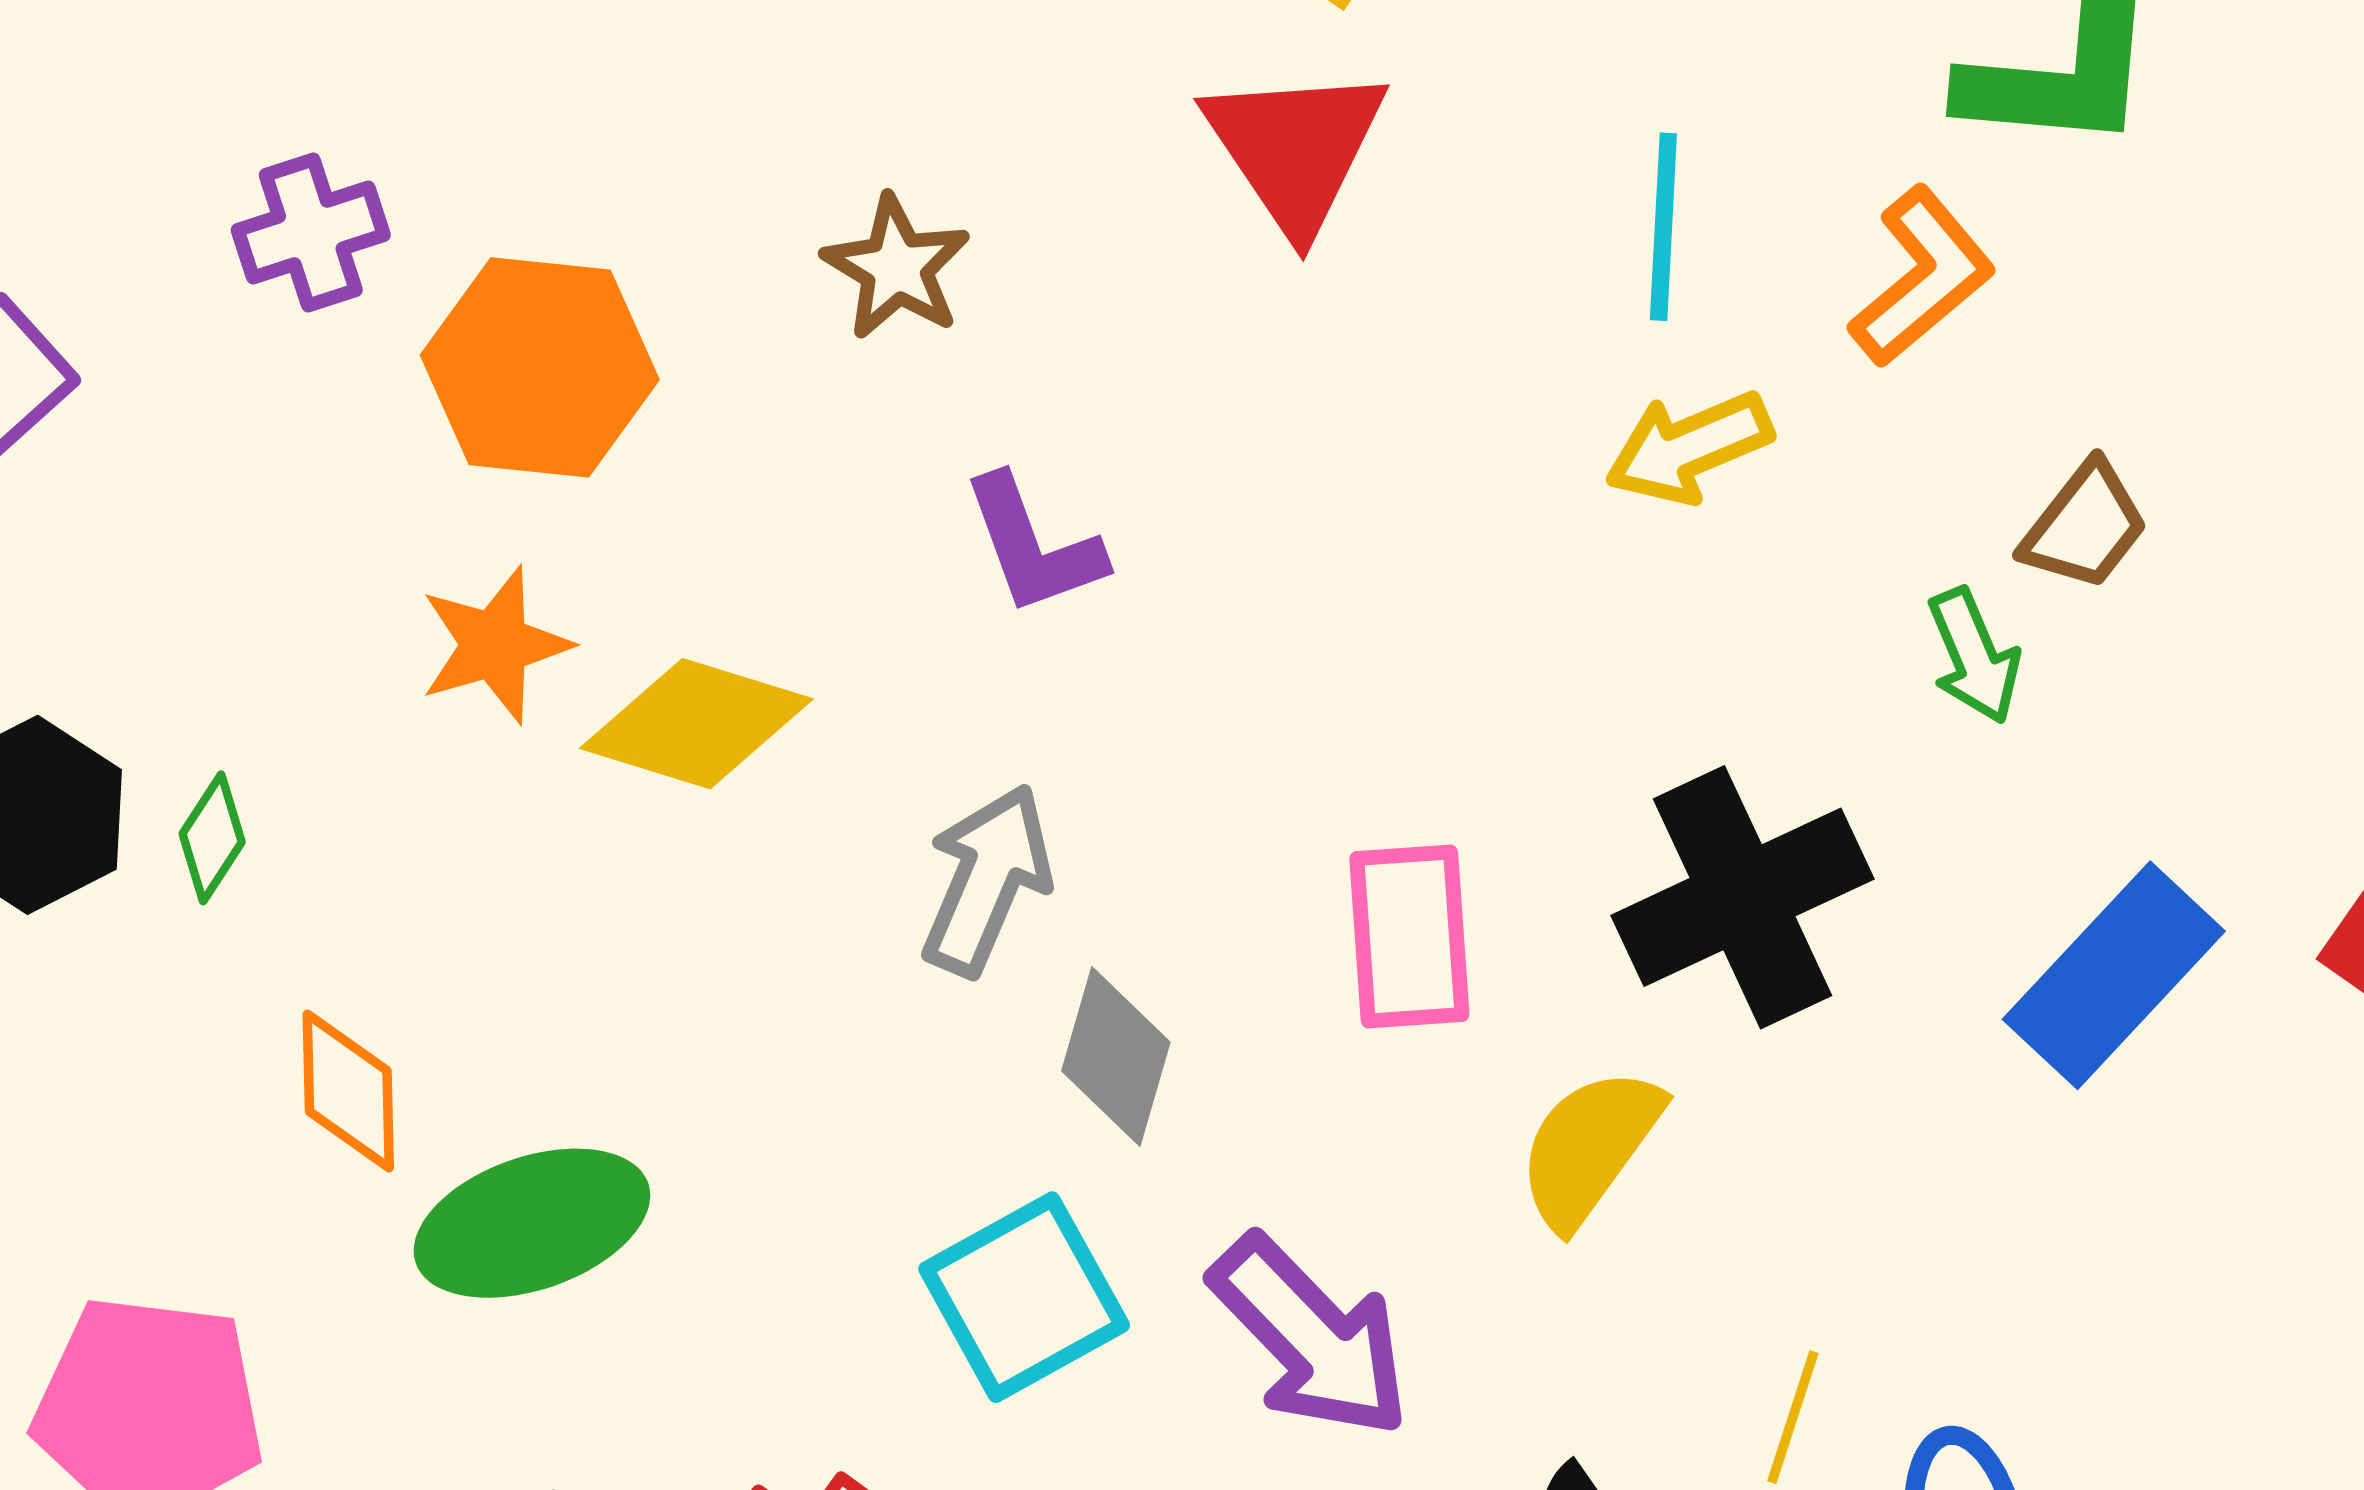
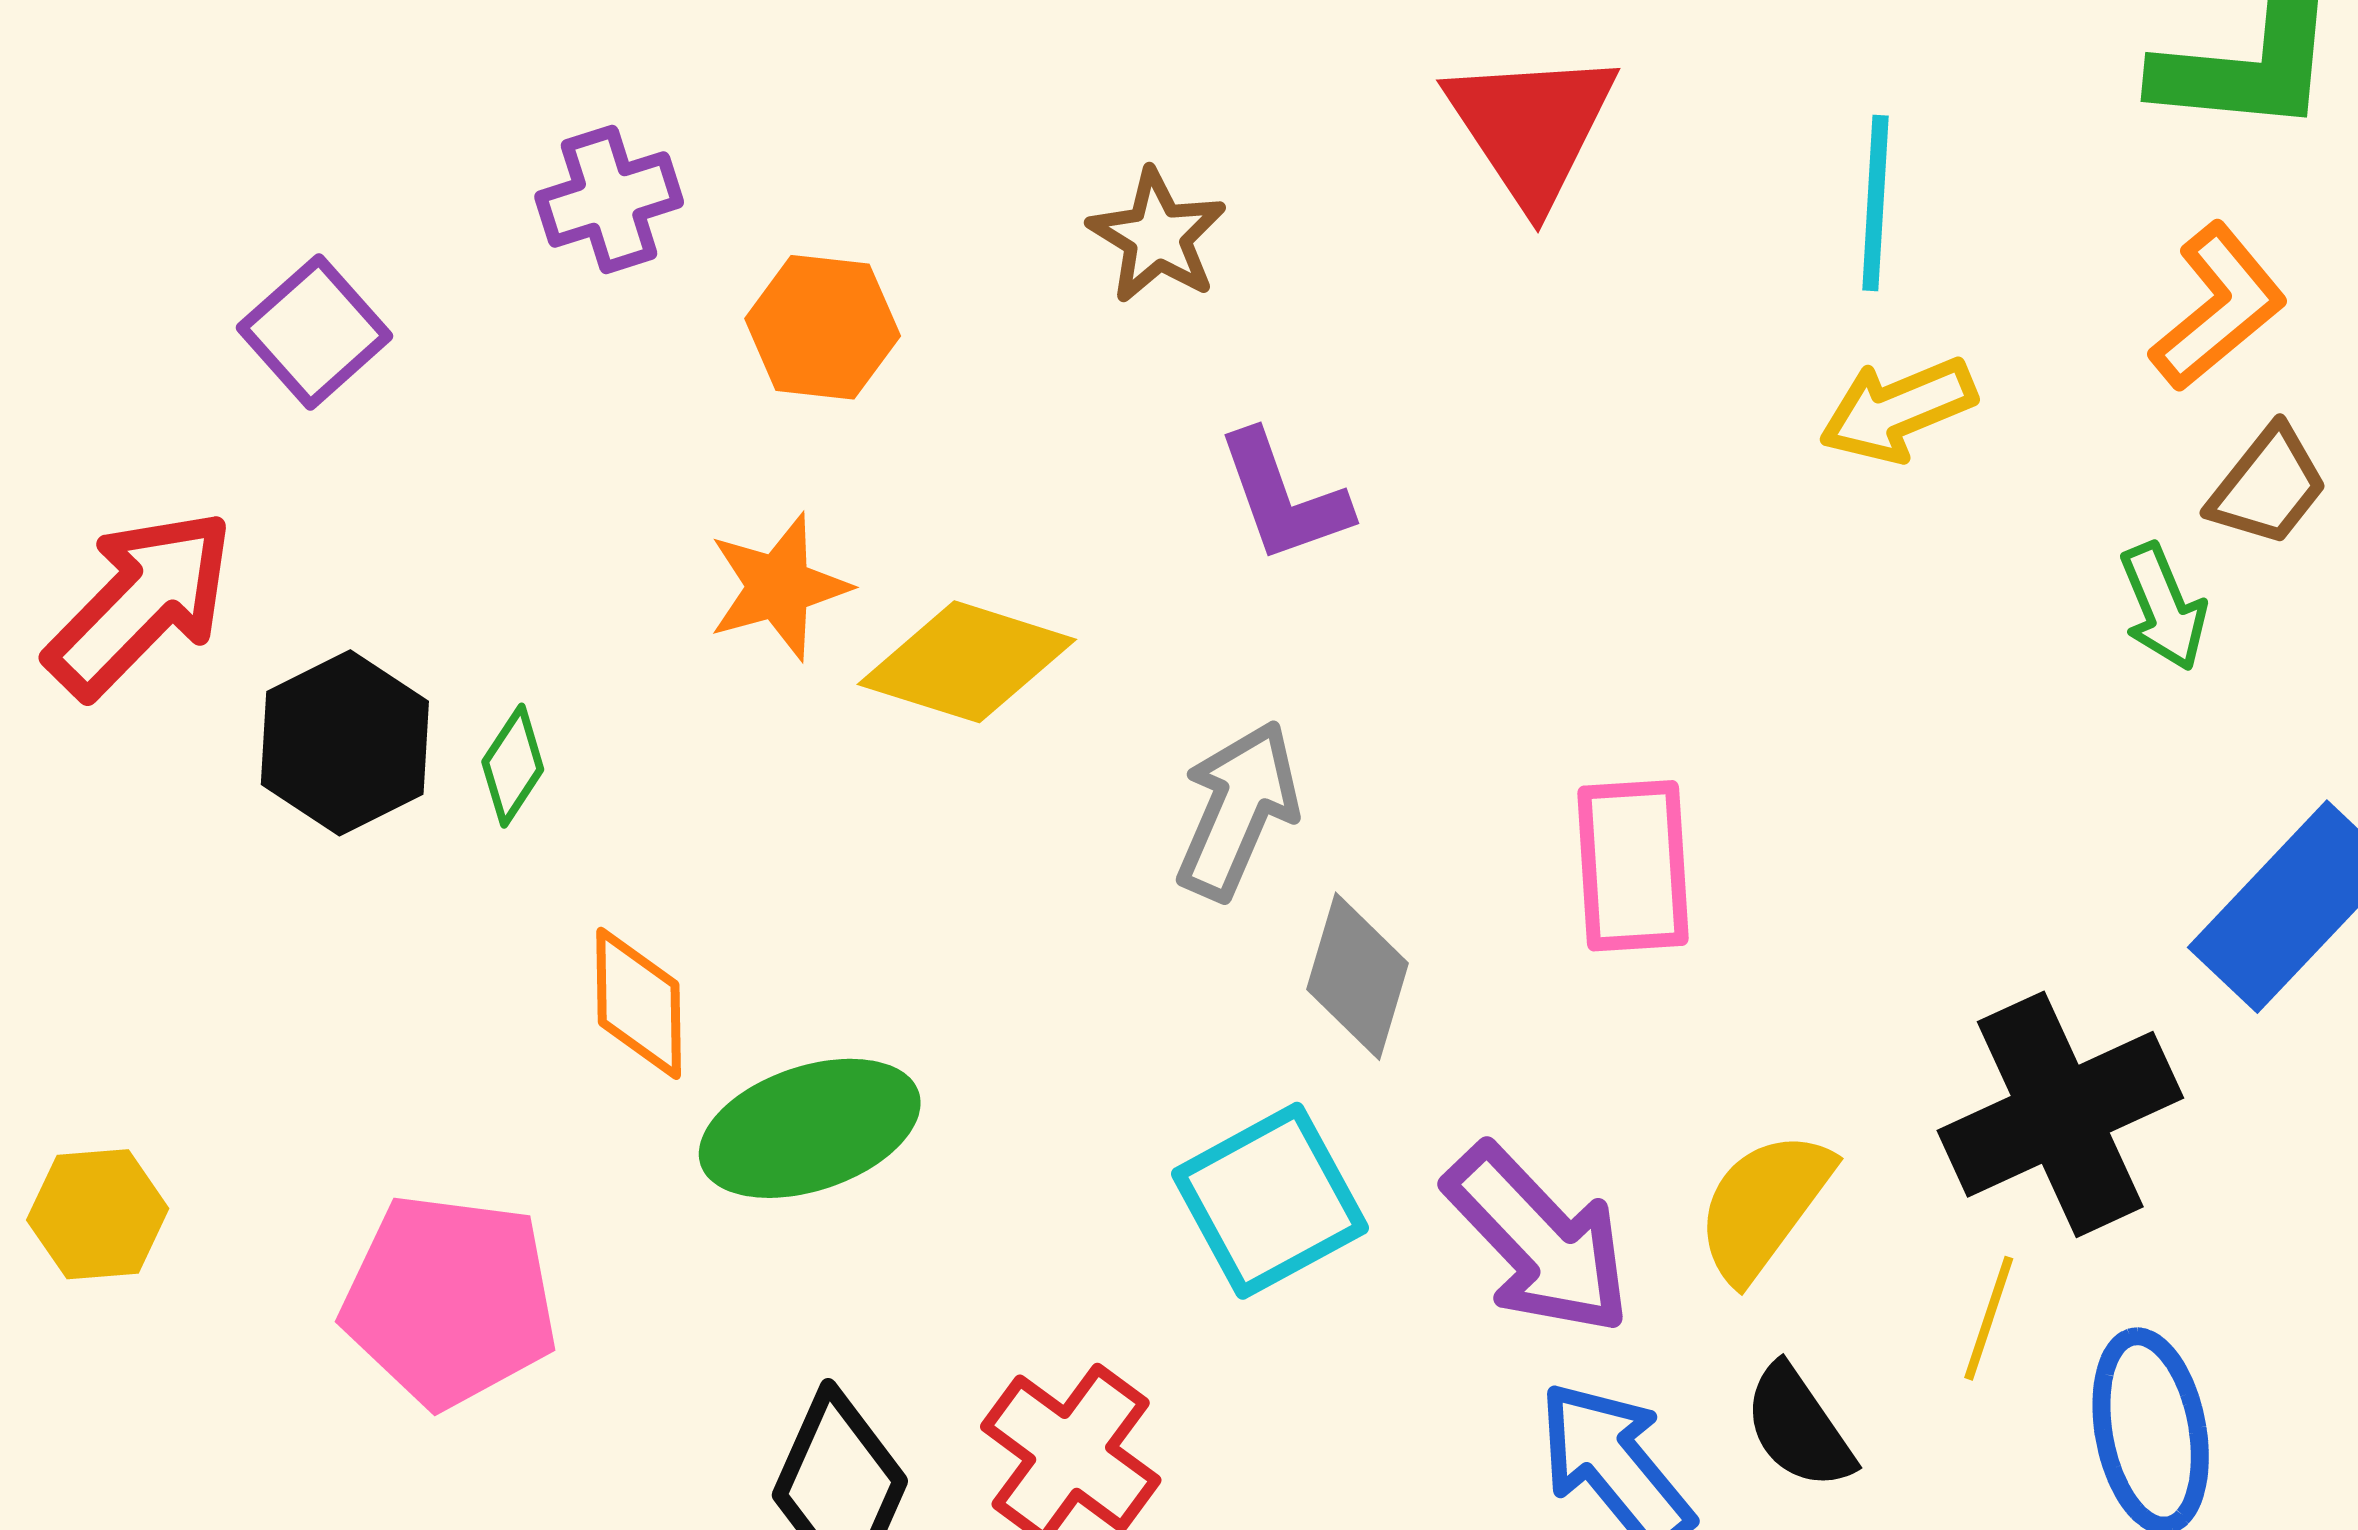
orange L-shape: (1922, 277) -> (2218, 307), moved
orange hexagon: (540, 367) -> (823, 327), size x0.7
black cross: (1743, 897) -> (2060, 1114), moved
yellow semicircle: (1589, 1147) -> (1764, 1206), moved

